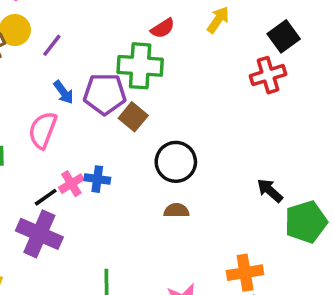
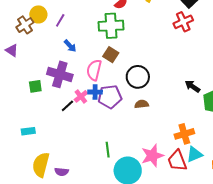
purple pentagon: (105, 94) -> (110, 97), moved
pink semicircle: (43, 130) -> (94, 70), moved
purple cross: (39, 234) -> (60, 74), moved

